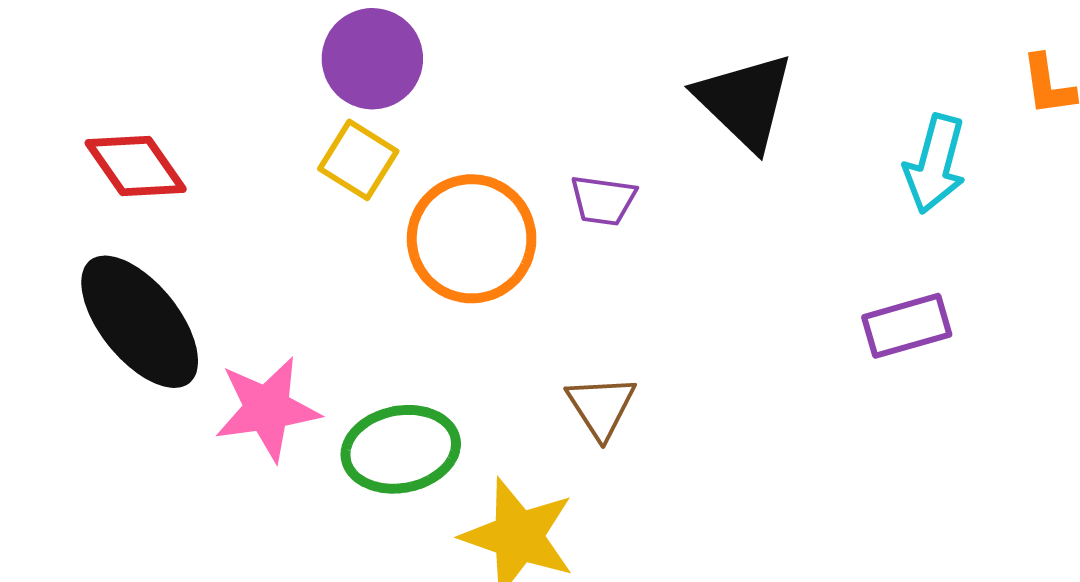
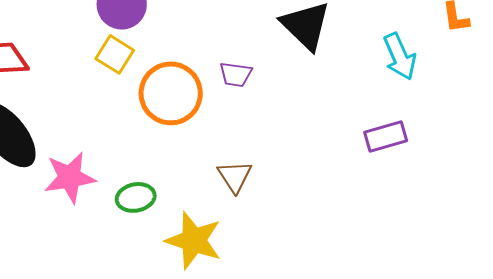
cyan arrow: (935, 164) -> (400, 56), turned -39
green ellipse: (401, 449) -> (136, 197), size x0.7

